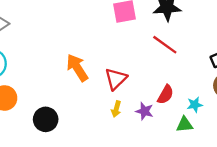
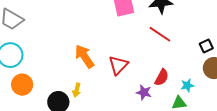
yellow arrow: (116, 109) -> (77, 90), moved

